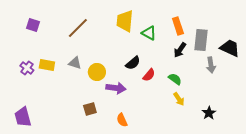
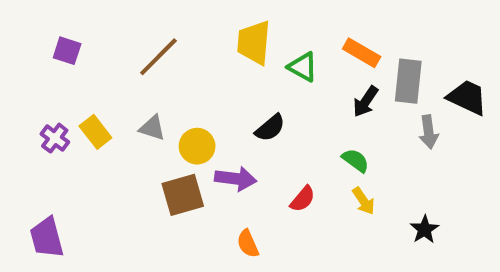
orange rectangle: (178, 26) -> (362, 53), turned -42
yellow rectangle: (47, 65) -> (95, 132), turned 42
red semicircle: (149, 75) -> (303, 199), moved
brown square: (90, 109) -> (183, 195), moved, size x1.5

